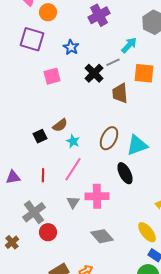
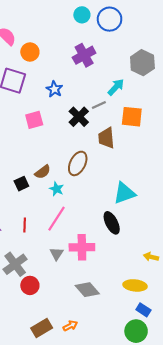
brown ellipse: (109, 138) -> (78, 163), moved
yellow ellipse: (147, 232) -> (135, 285), turned -45

